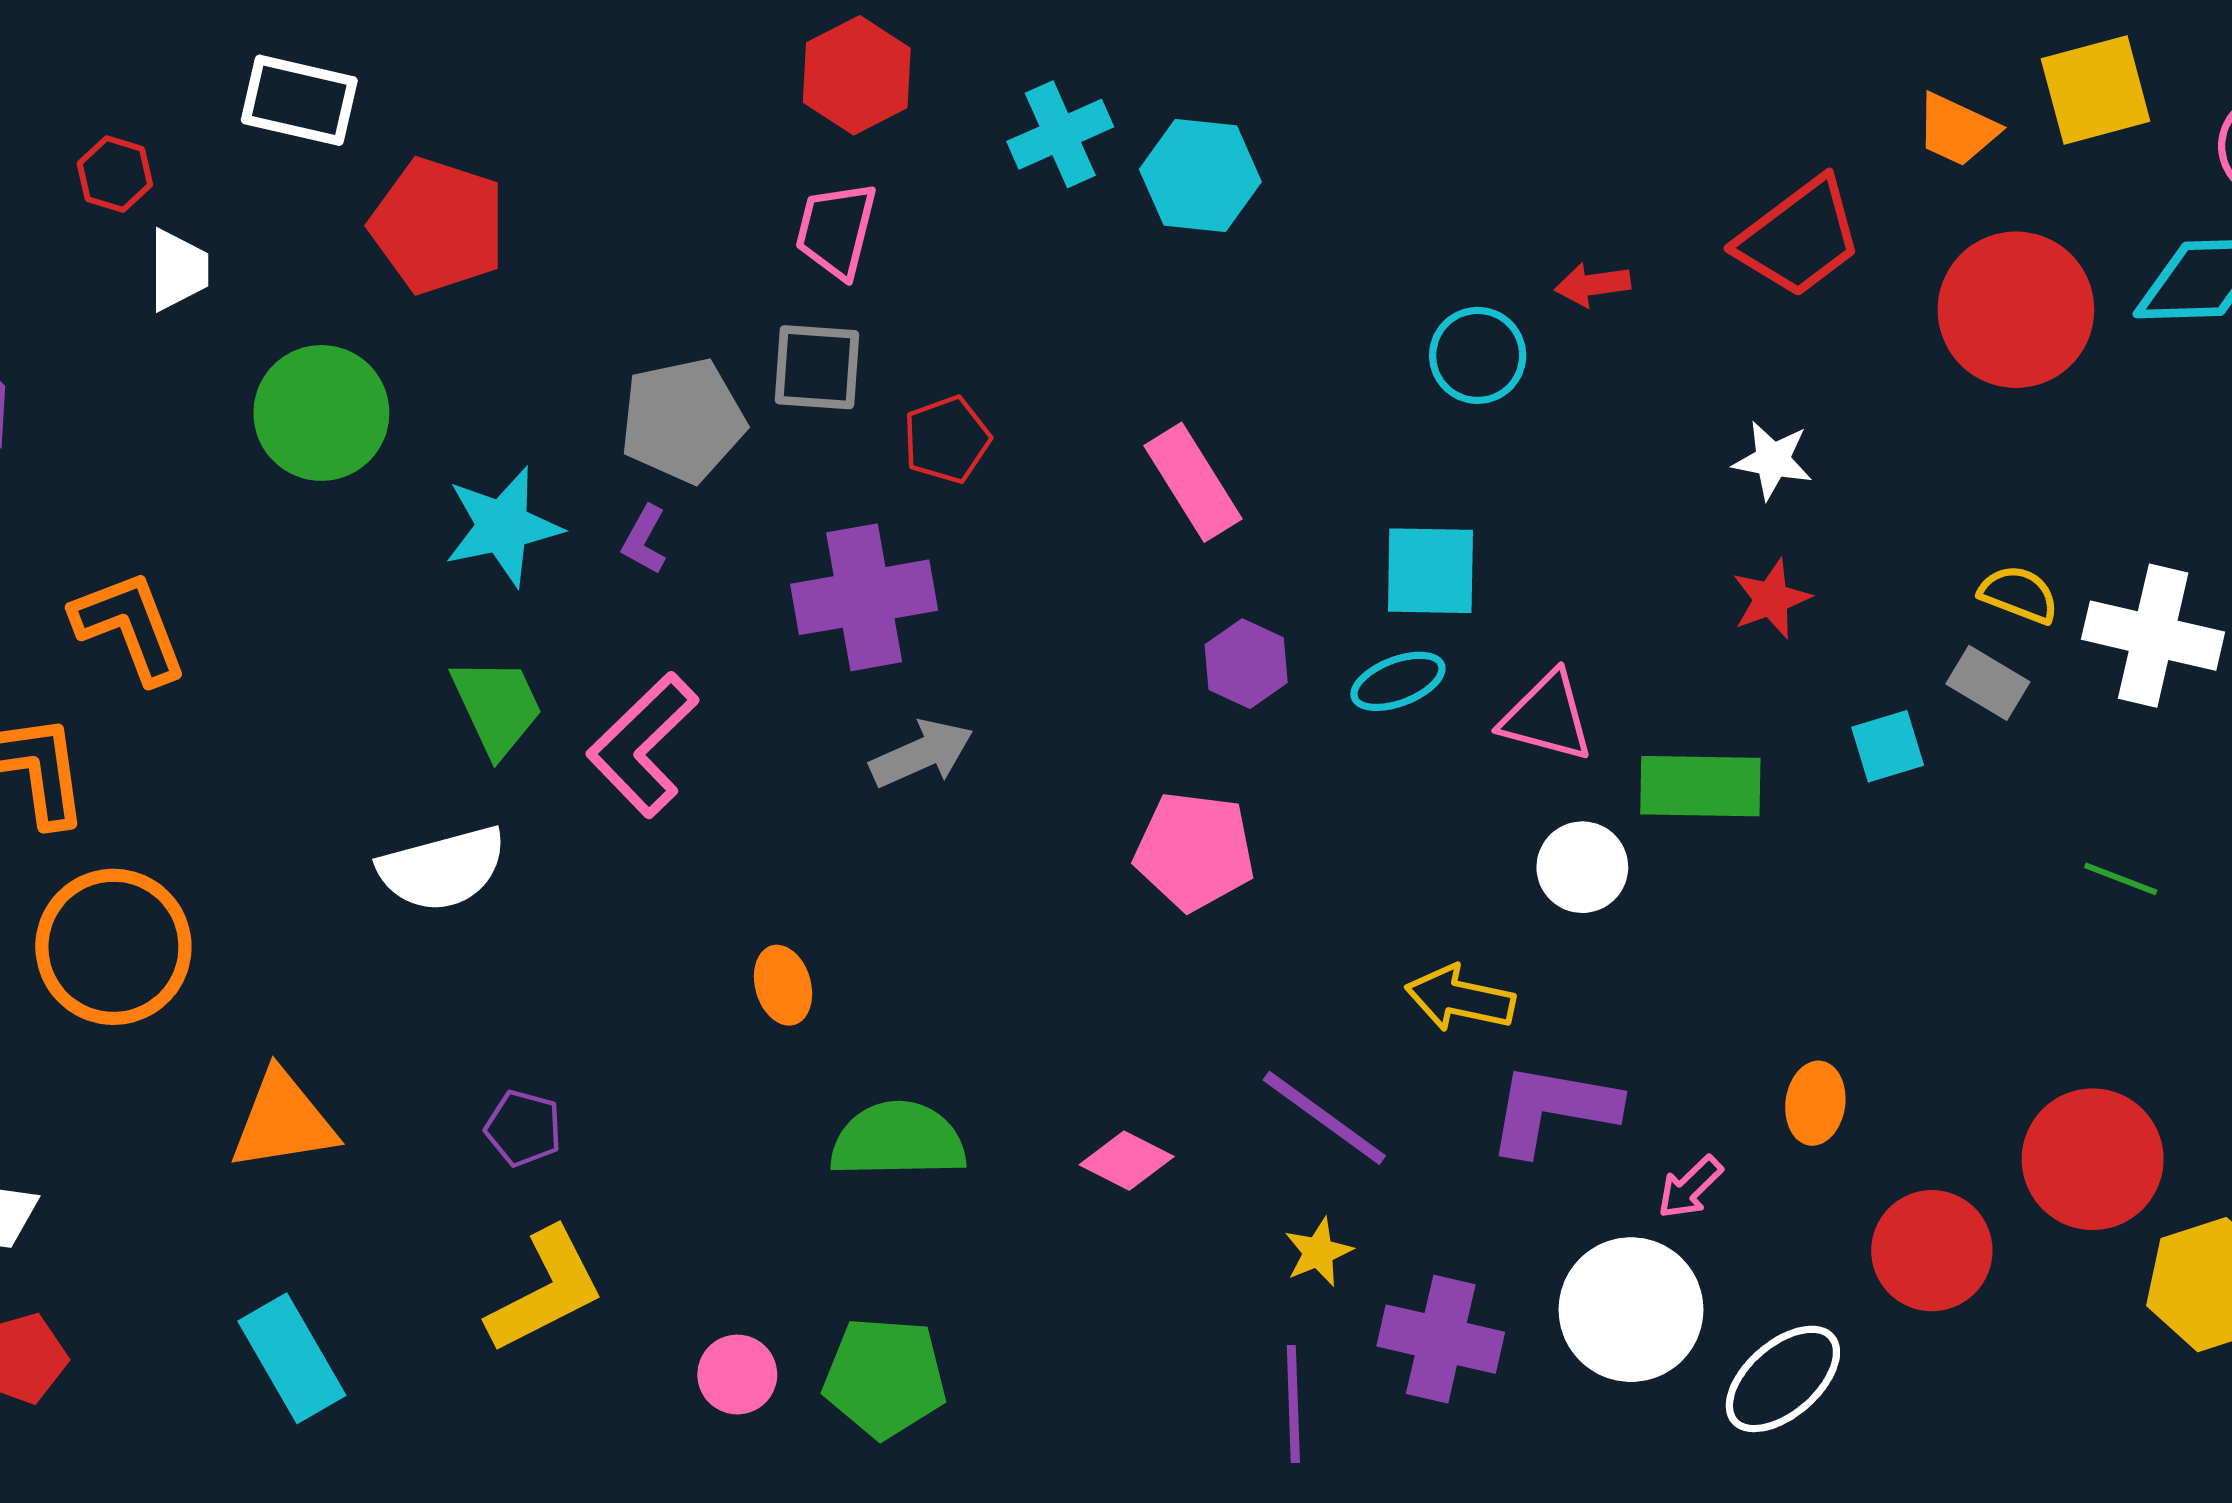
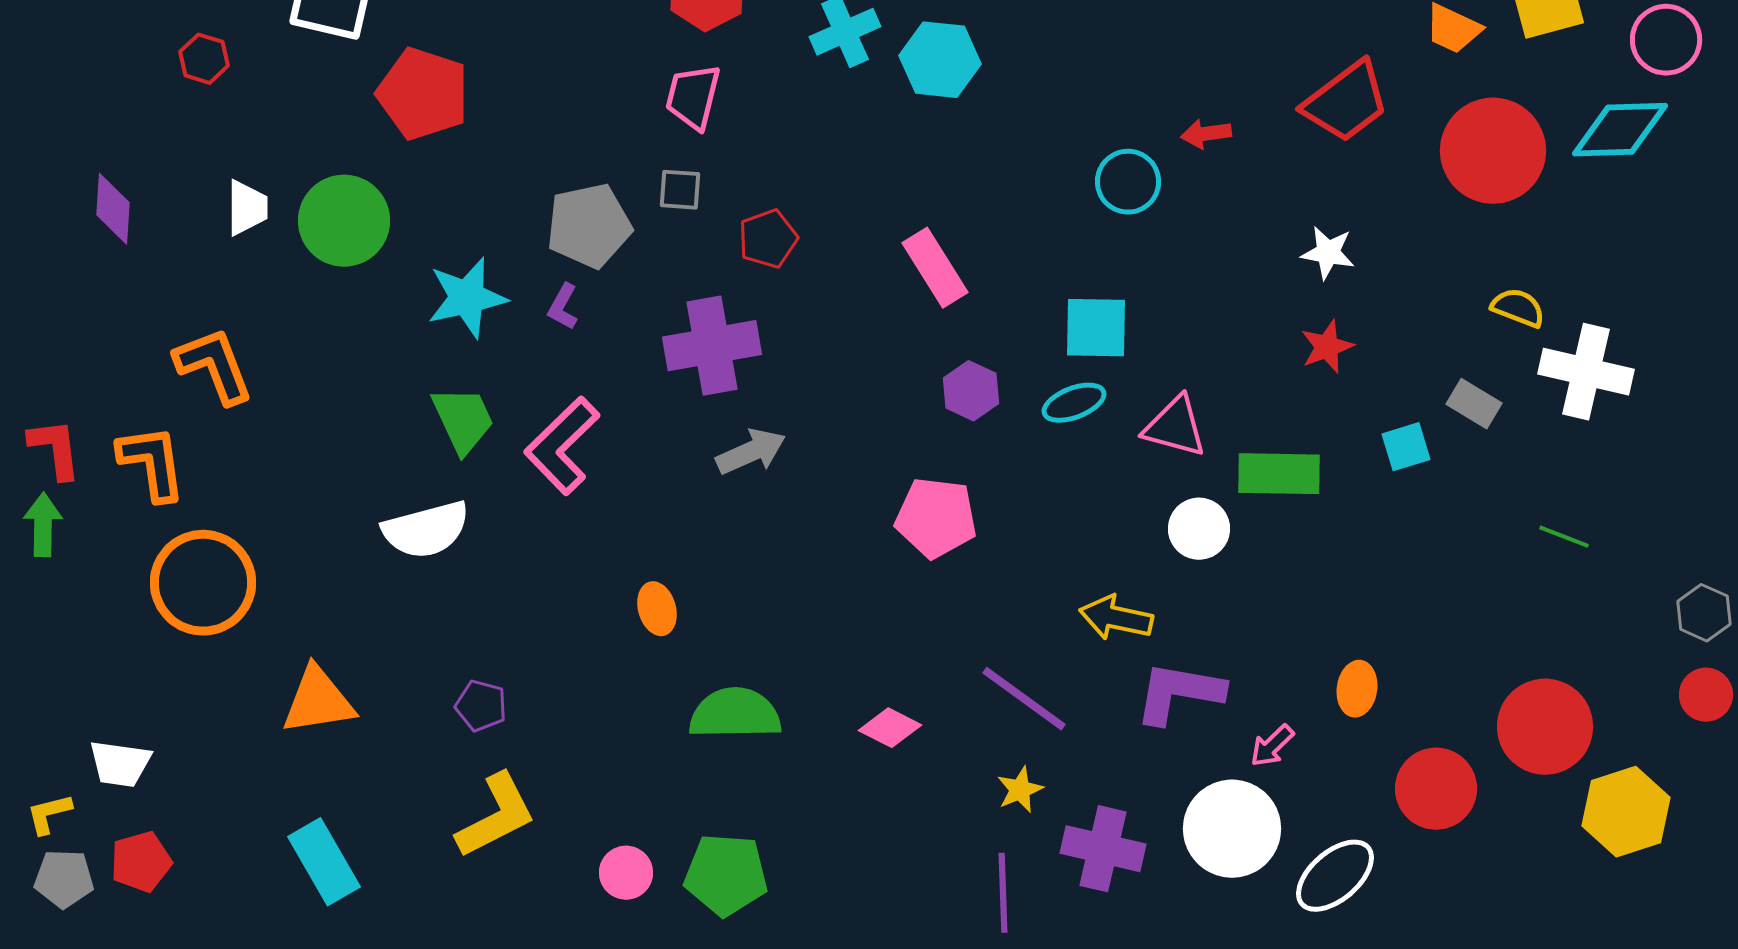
white trapezoid: (178, 270) -> (247, 208), moved
gray square: (817, 367) -> (680, 190), size x0.7
yellow semicircle: (2019, 594) -> (1518, 308), moved

